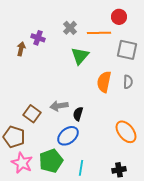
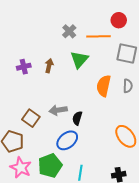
purple cross: (38, 38) -> (24, 67), moved, turned -32
brown arrow: (21, 49) -> (49, 66), moved

